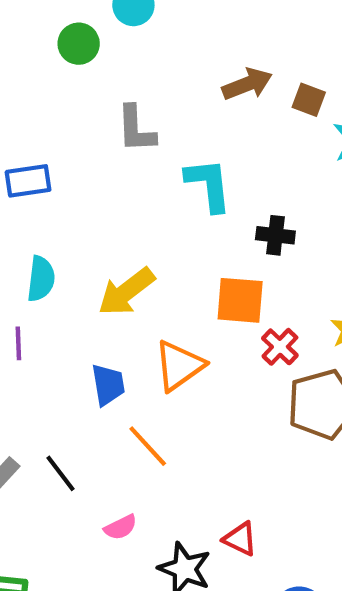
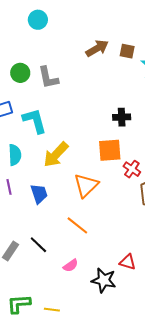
green circle: (79, 44) -> (20, 73), moved
cyan L-shape: (209, 185) -> (35, 121), moved
blue trapezoid: (108, 385) -> (39, 194), moved

